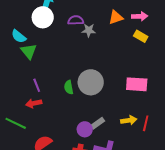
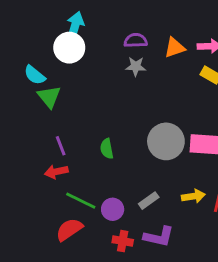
purple semicircle: (76, 20) -> (136, 40), moved
gray circle: (91, 82) -> (166, 141), moved
green line: (16, 123) -> (81, 201), moved
purple circle: (85, 129) -> (113, 209), moved

